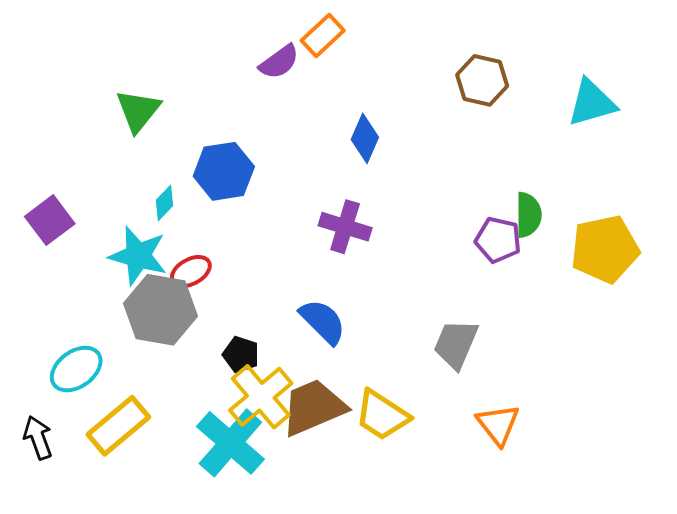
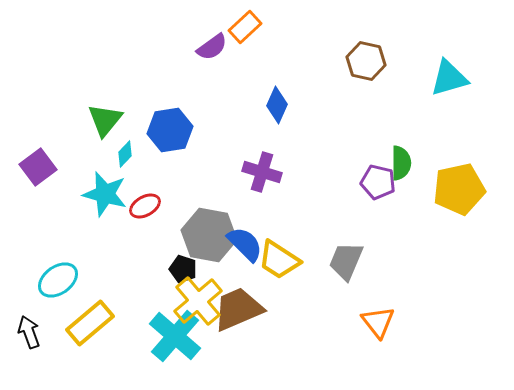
green triangle: (138, 111) -> (105, 120), moved
gray hexagon: (161, 310) -> (209, 235), moved
yellow trapezoid: (382, 415) -> (279, 260), moved

